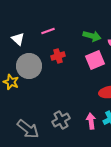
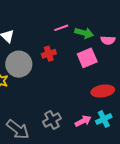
pink line: (48, 31) -> (61, 28), moved
pink arrow: (91, 121) -> (83, 121), turned 70

